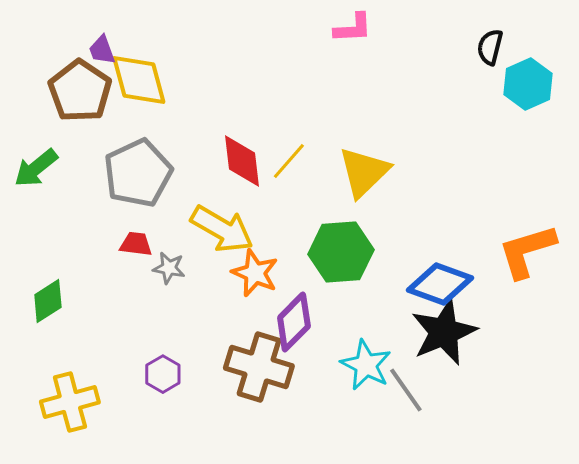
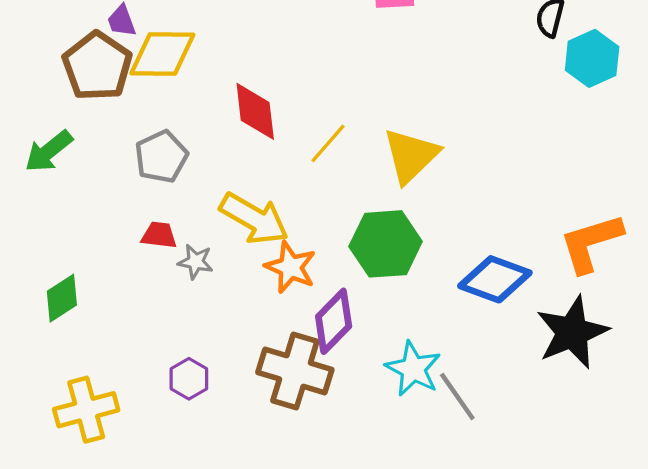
yellow diamond: (139, 80) -> (162, 54), turned -74
red diamond: (242, 161) -> (255, 111), moved
gray pentagon: (138, 173) -> (161, 157), size x0.7
black star: (444, 332) -> (572, 332), moved

